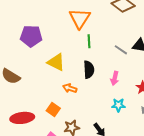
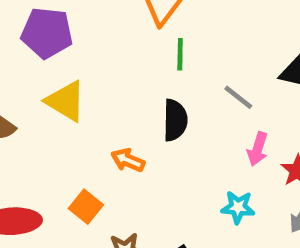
gray line: (121, 50) -> (238, 97), moved
yellow triangle: (56, 62) -> (66, 101), moved
pink arrow: (115, 78) -> (258, 149), moved

